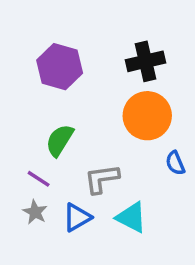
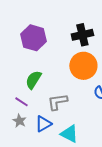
cyan triangle: (131, 217) -> (69, 134), moved

